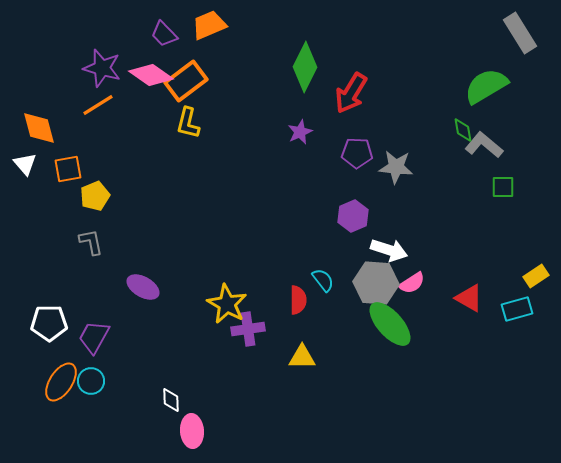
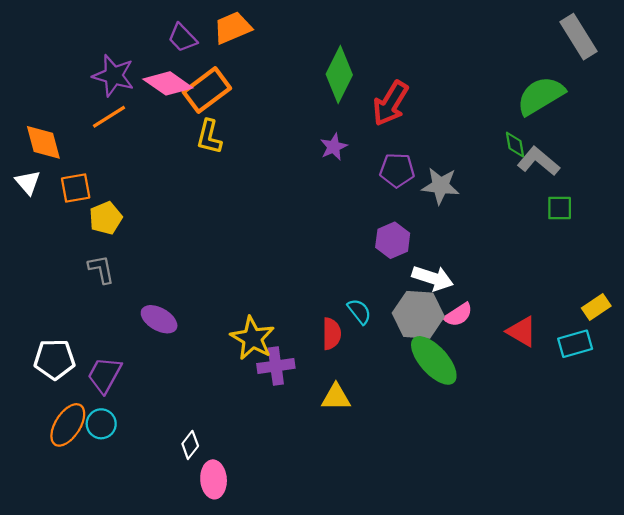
white diamond: (171, 400) -> (190, 445), turned 40

